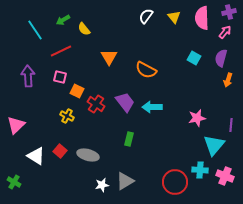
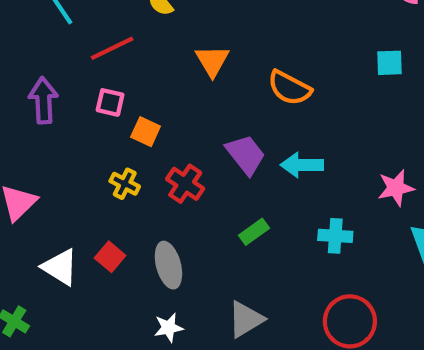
cyan square: (194, 58) -> (389, 63), turned -32
red cross: (96, 104) -> (185, 184), moved
green rectangle: (129, 139) -> (254, 232), turned 40
gray ellipse: (88, 155) -> (168, 265), turned 60
cyan cross: (200, 170) -> (335, 236), moved
white star: (102, 185) -> (168, 328), moved

